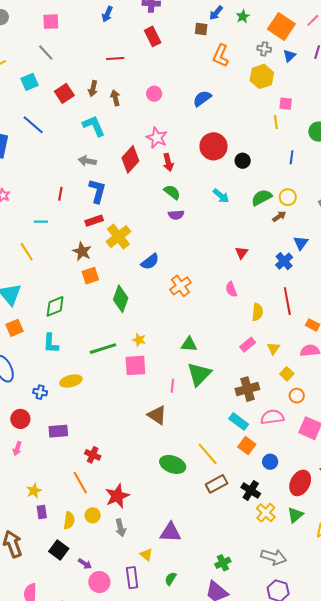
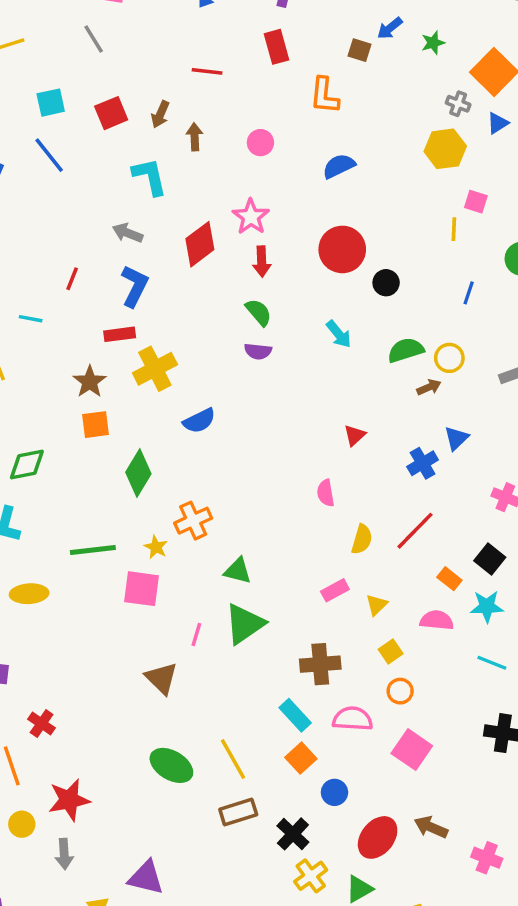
orange L-shape: (221, 56) -> (324, 96), moved, turned -30
cyan square: (29, 82) -> (51, 103), moved
orange cross: (180, 286) -> (193, 521), moved
red line: (287, 301) -> (415, 531), turned 44

